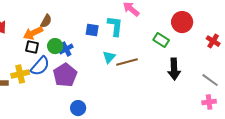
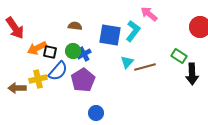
brown semicircle: (46, 21) -> (75, 26), moved, turned -112
cyan L-shape: (115, 26) -> (133, 31), turned 30
blue square: (92, 30) -> (110, 35), size x1.6
orange arrow: (33, 33) -> (37, 48), moved
green rectangle: (161, 40) -> (179, 56), moved

